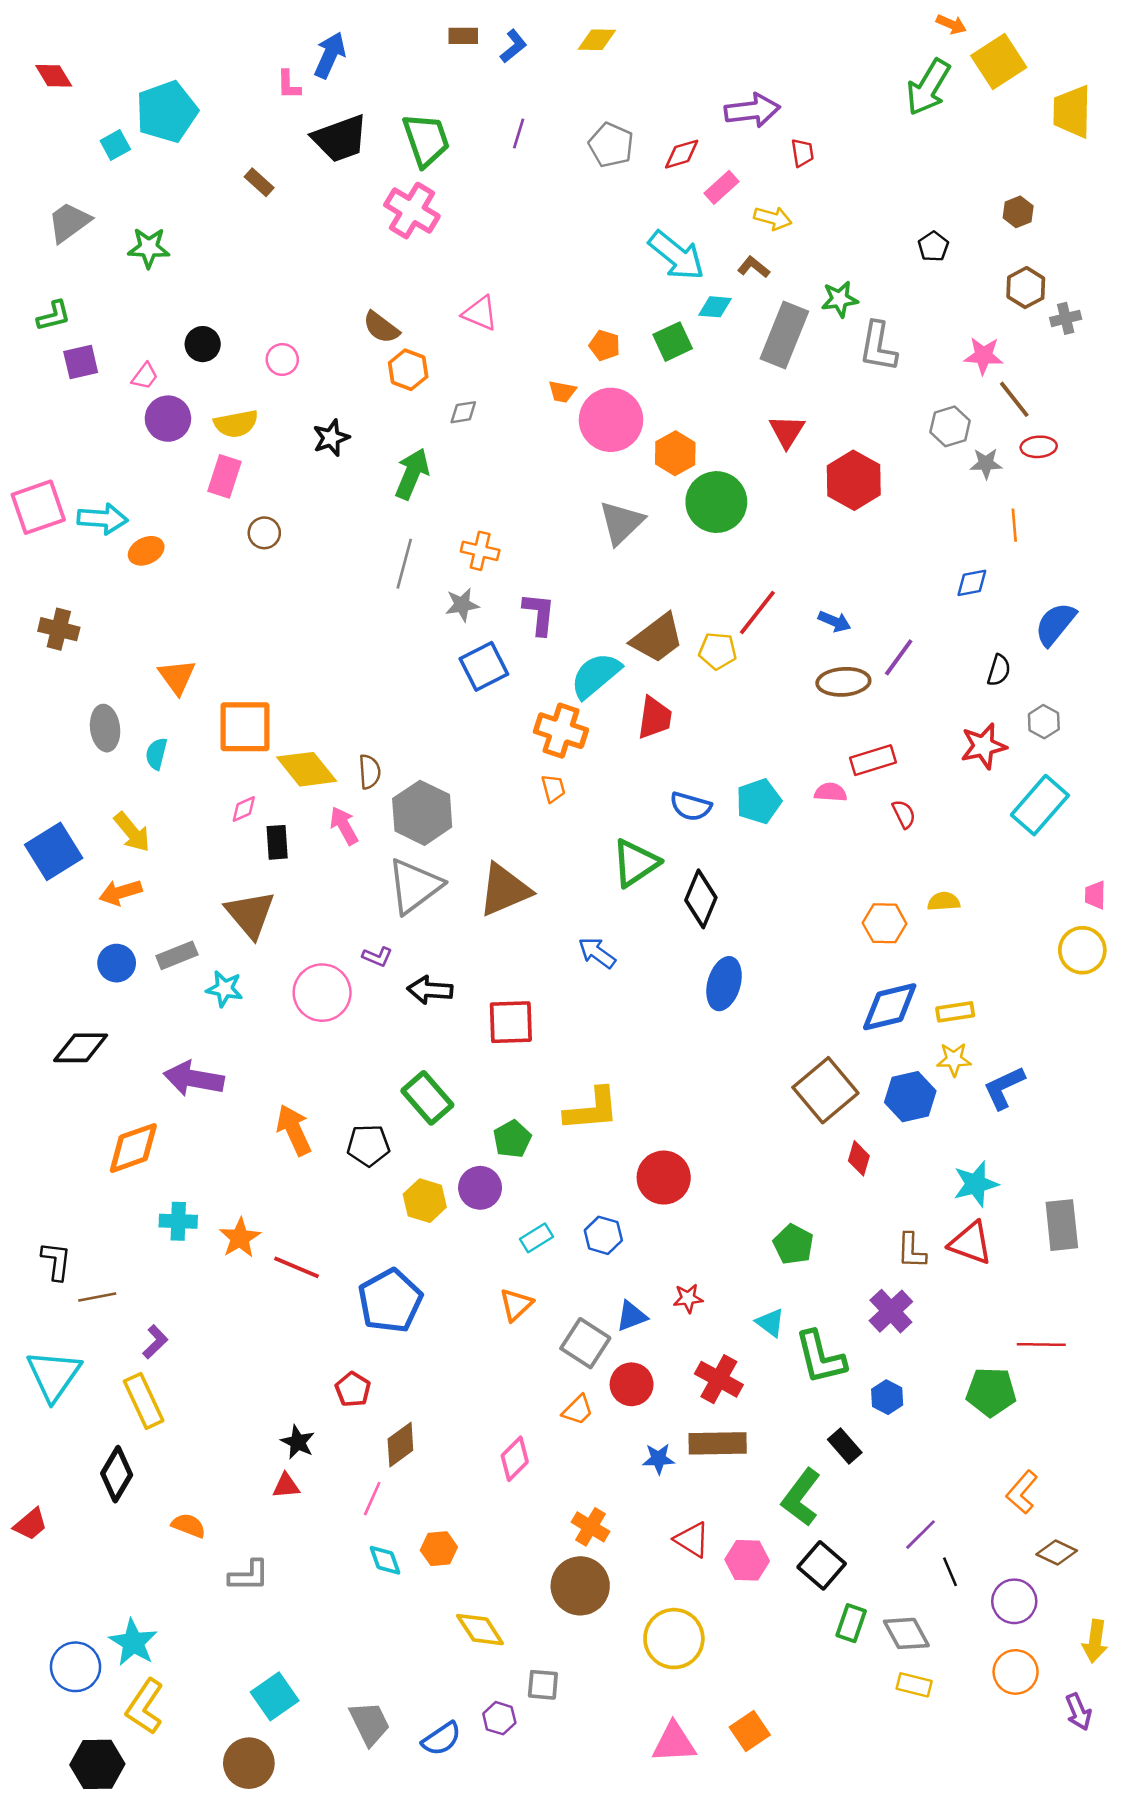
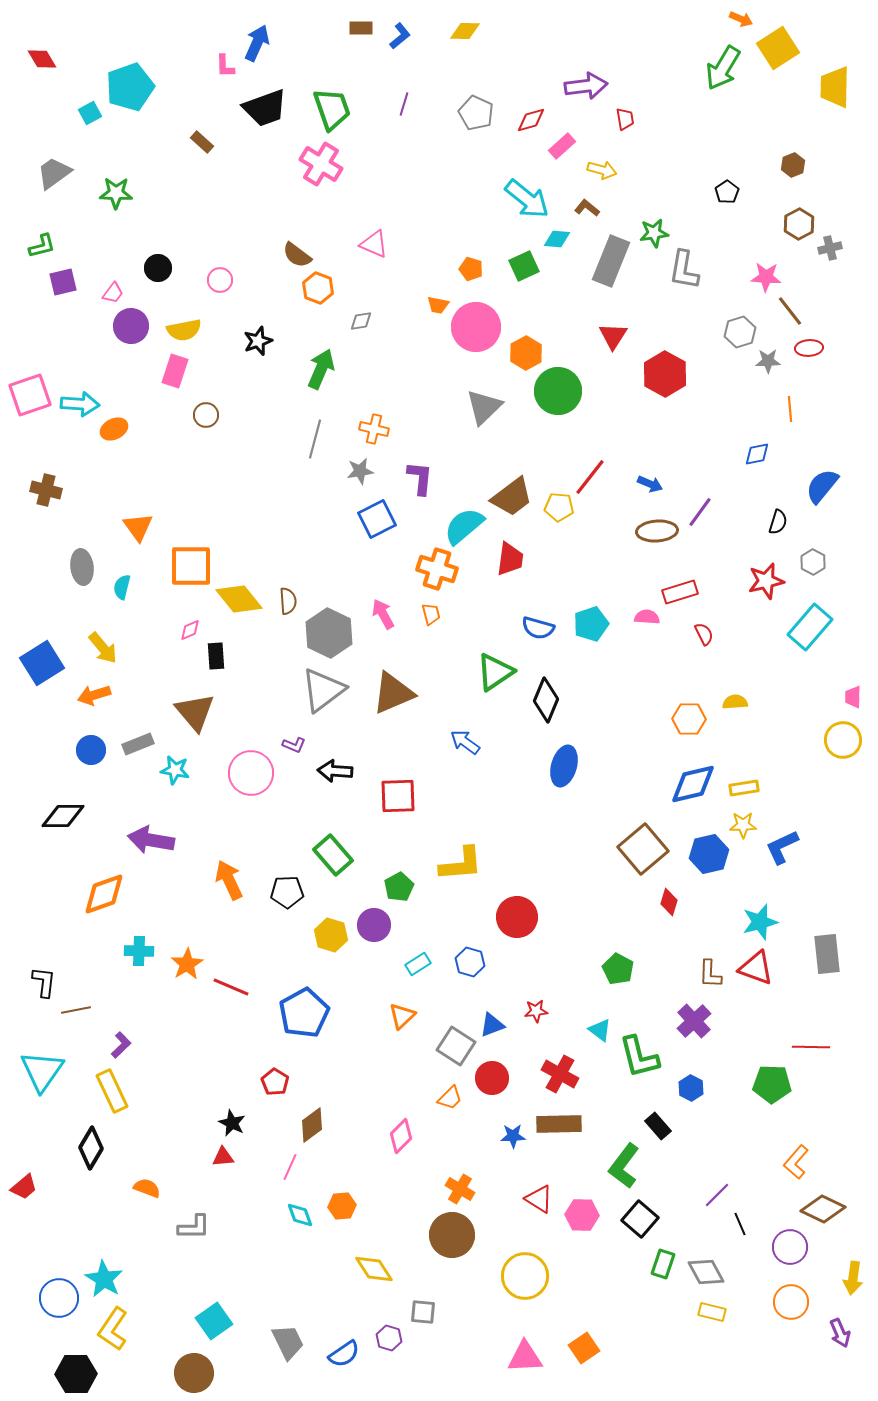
pink arrow: (344, 826) -> (383, 614), moved
brown diamond: (1057, 1553) -> (823, 1209), size x1.4

